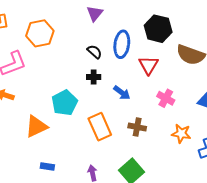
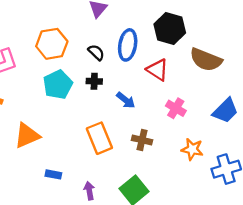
orange hexagon: (40, 33) -> (52, 44), moved
red triangle: (149, 65) -> (157, 70), turned -30
cyan pentagon: (65, 103) -> (58, 85), moved
blue rectangle: (47, 166) -> (53, 174), moved

